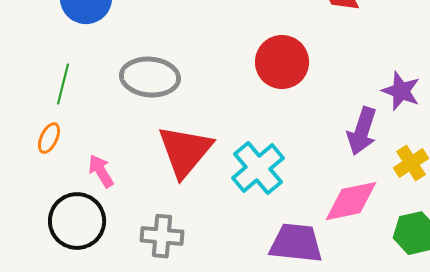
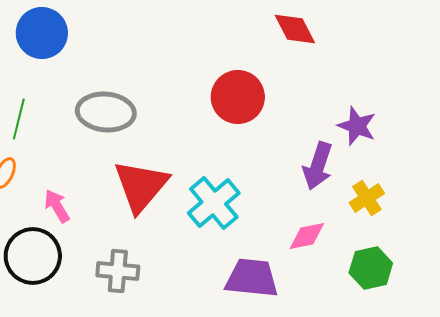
pink diamond: (351, 201) -> (307, 236), size x0.7

